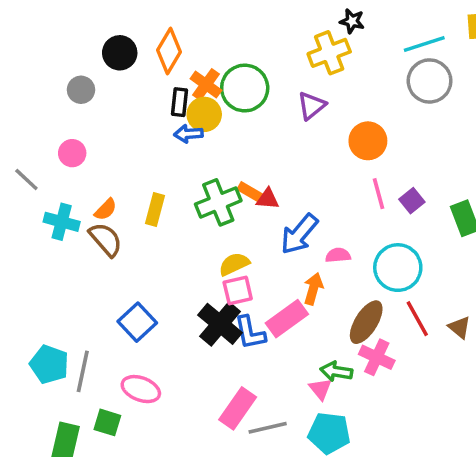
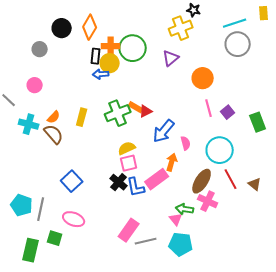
orange cross: (206, 84) -> (111, 46), turned -36
red triangle: (268, 199) -> (146, 111), turned -32
pink semicircle: (338, 255) -> (186, 143), turned 80
black cross: (220, 324) -> (119, 182), size x0.7

